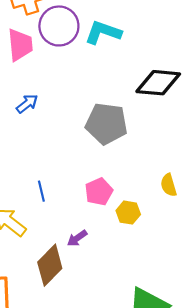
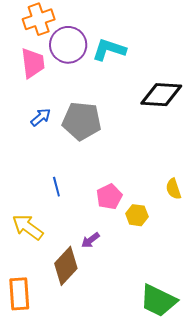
gray pentagon: (106, 124) -> (82, 121), moved
blue line: (41, 191) -> (56, 187), moved

